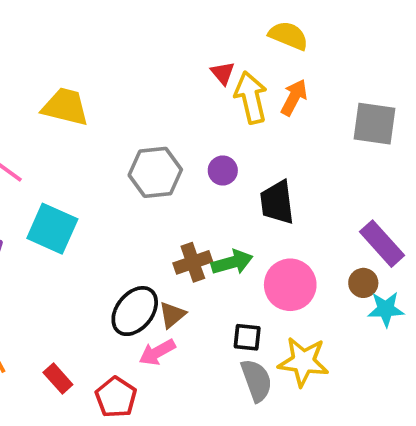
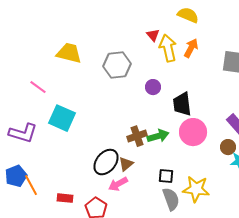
gray hexagon: (155, 172) -> (117, 65), moved
pink circle: (290, 285) -> (193, 132), moved
red rectangle: (58, 378) -> (65, 198), turned -42

